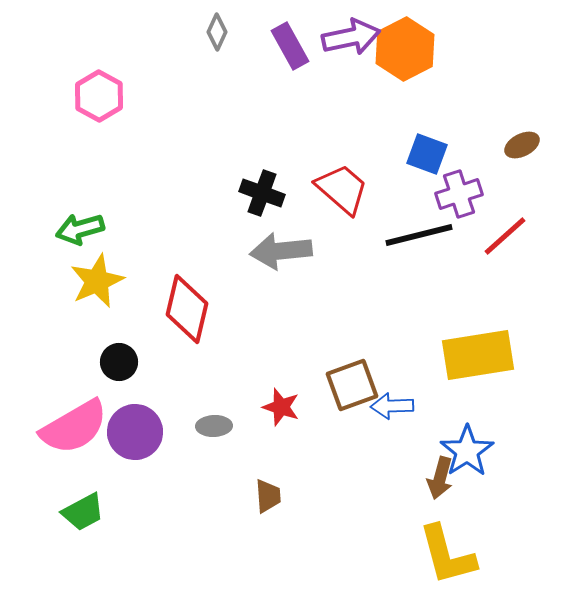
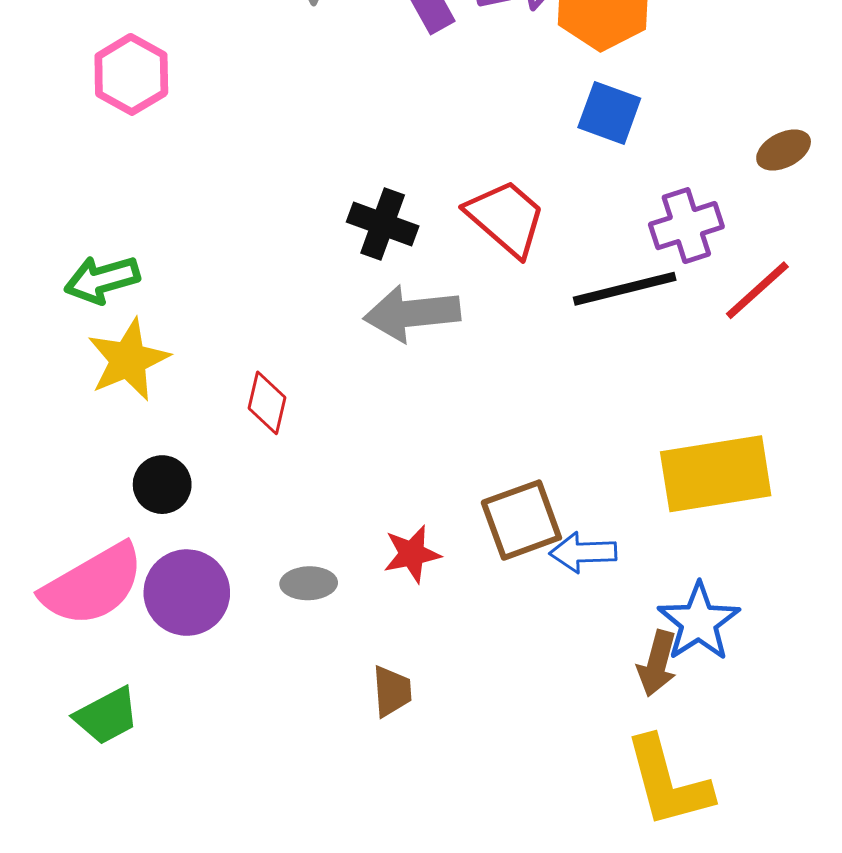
blue square: (427, 154) -> (609, 113), moved
red diamond: (187, 309) -> (267, 403), size x0.6
red star: (281, 407) -> (412, 554), turned -30

